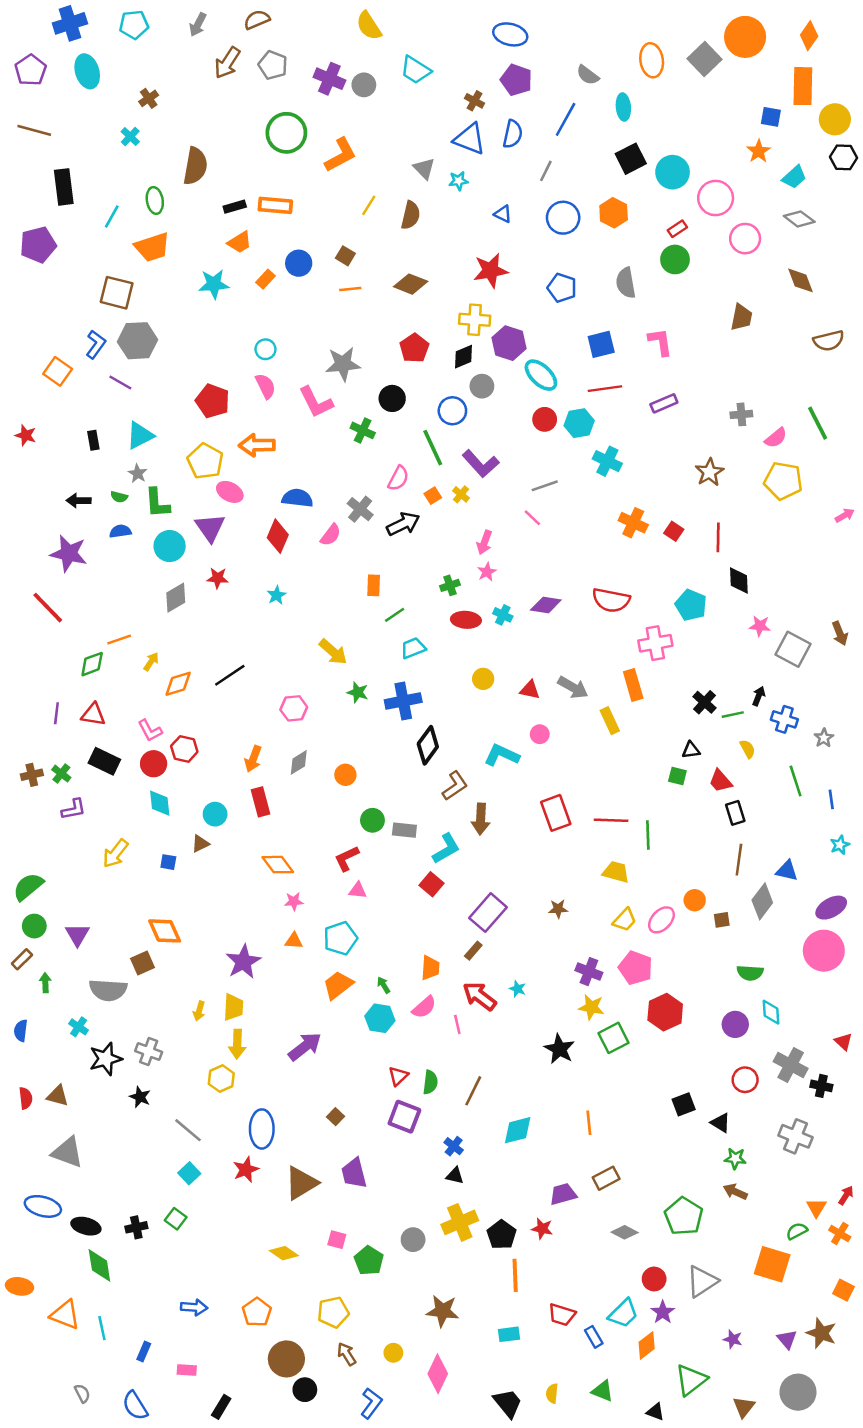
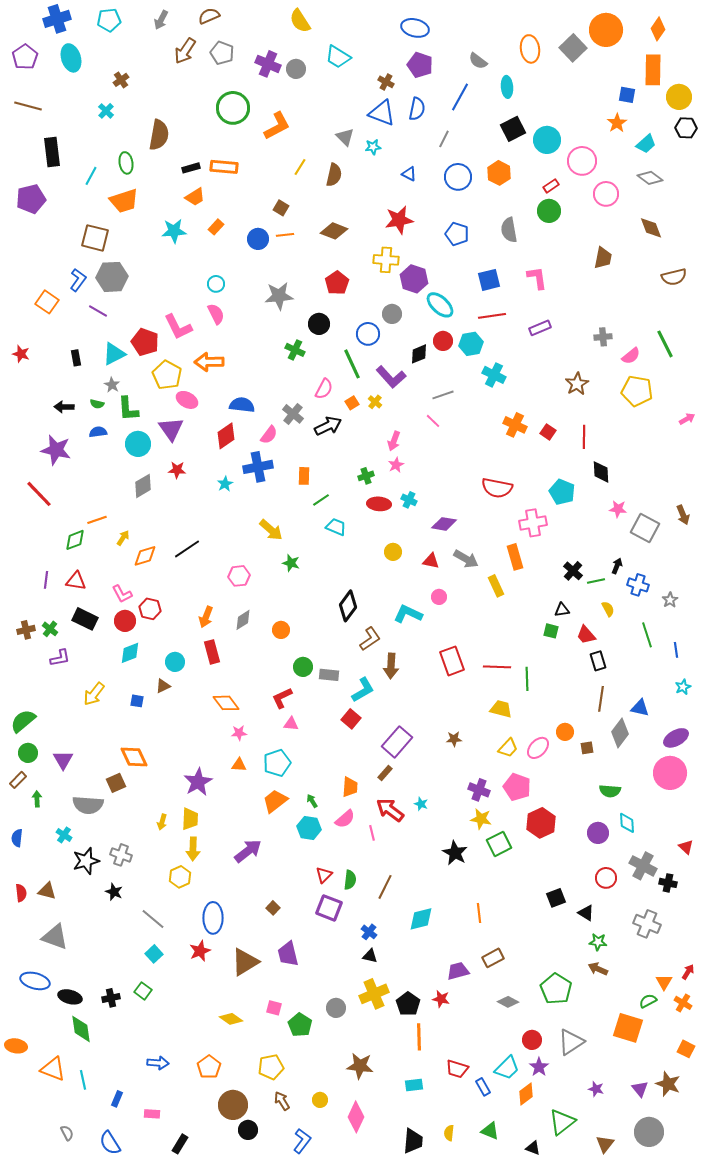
blue circle: (299, 263) -> (258, 239), moved
black diamond: (463, 357) -> (419, 354), moved
red pentagon: (213, 401) -> (145, 342), moved
pink L-shape: (316, 402) -> (178, 327), moved
red diamond: (278, 536) -> (226, 436), turned 32
purple diamond: (546, 605) -> (444, 524), moved
cyan trapezoid: (413, 648) -> (336, 527), turned 45
blue cross: (403, 701) -> (258, 467), moved
cyan diamond: (160, 803) -> (130, 653), turned 75
black trapezoid: (508, 1403) -> (413, 1141), turned 44

